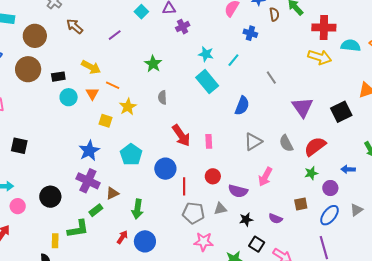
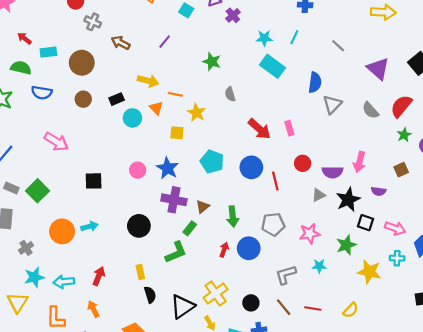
brown circle: (28, 69) -> (83, 99), size x0.6
gray triangle: (253, 142) -> (332, 104), moved
pink arrow: (265, 177) -> (359, 162), moved
pink circle: (18, 206) -> (138, 170), moved
gray pentagon: (193, 213) -> (273, 224), moved
black star: (246, 219) -> (348, 200), size x1.6
yellow rectangle: (55, 241) -> (140, 272), moved

